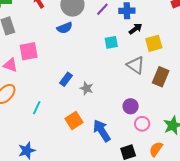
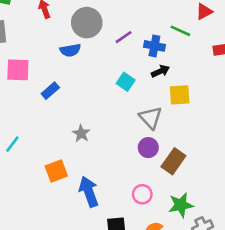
cyan square: (111, 42) -> (126, 82), turned 32
brown rectangle: (161, 77) -> (173, 161), moved
blue rectangle: (66, 79) -> (50, 91), moved
purple circle: (131, 106) -> (148, 148), moved

